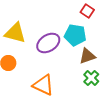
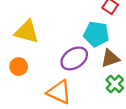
purple ellipse: (48, 43) -> (74, 58), moved

